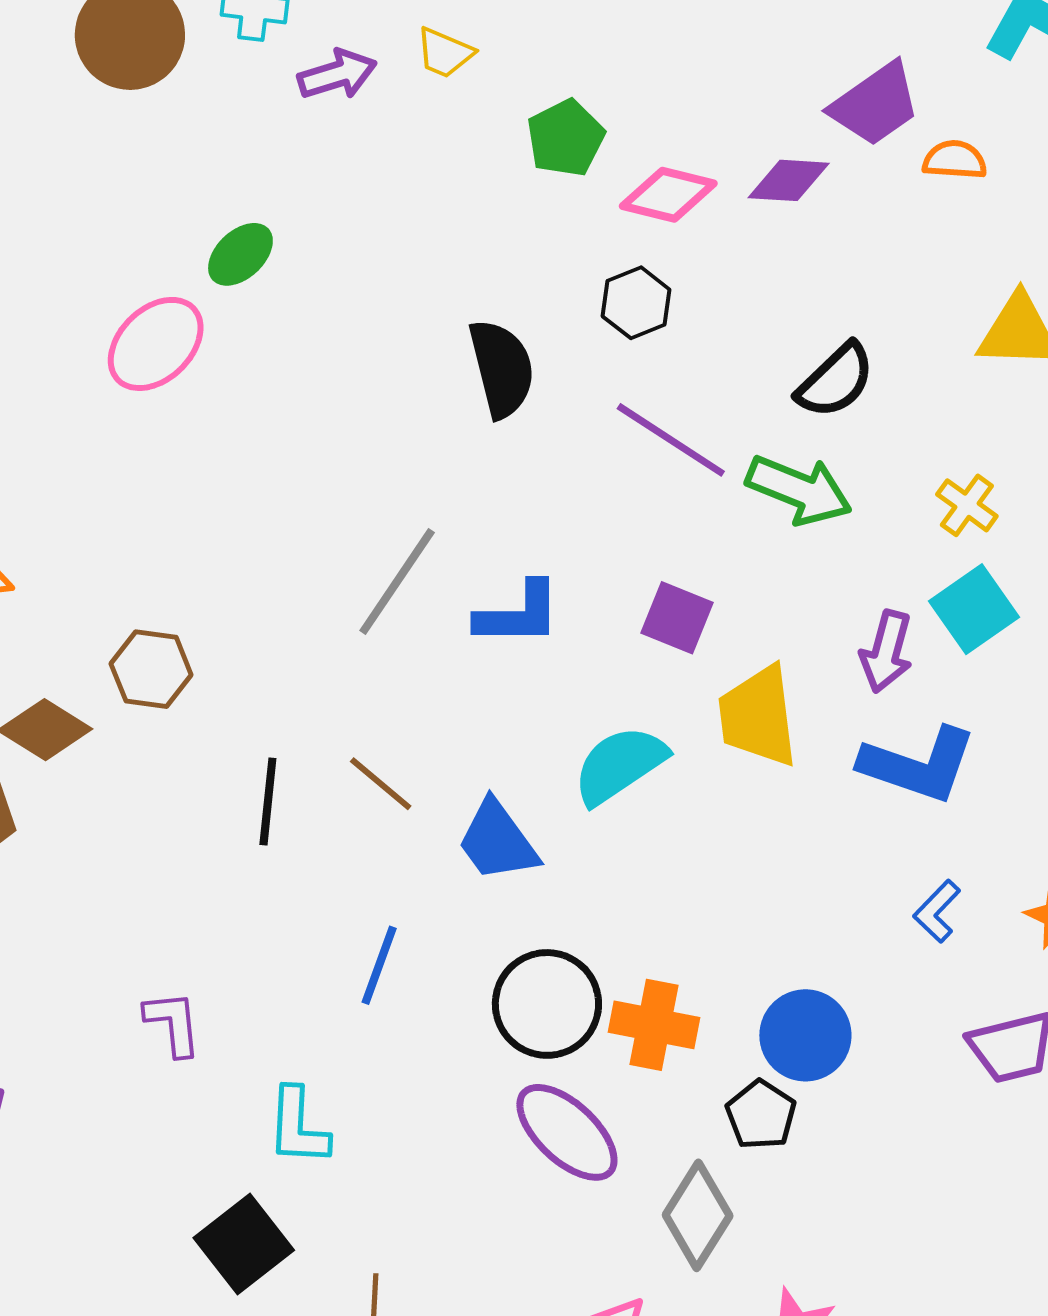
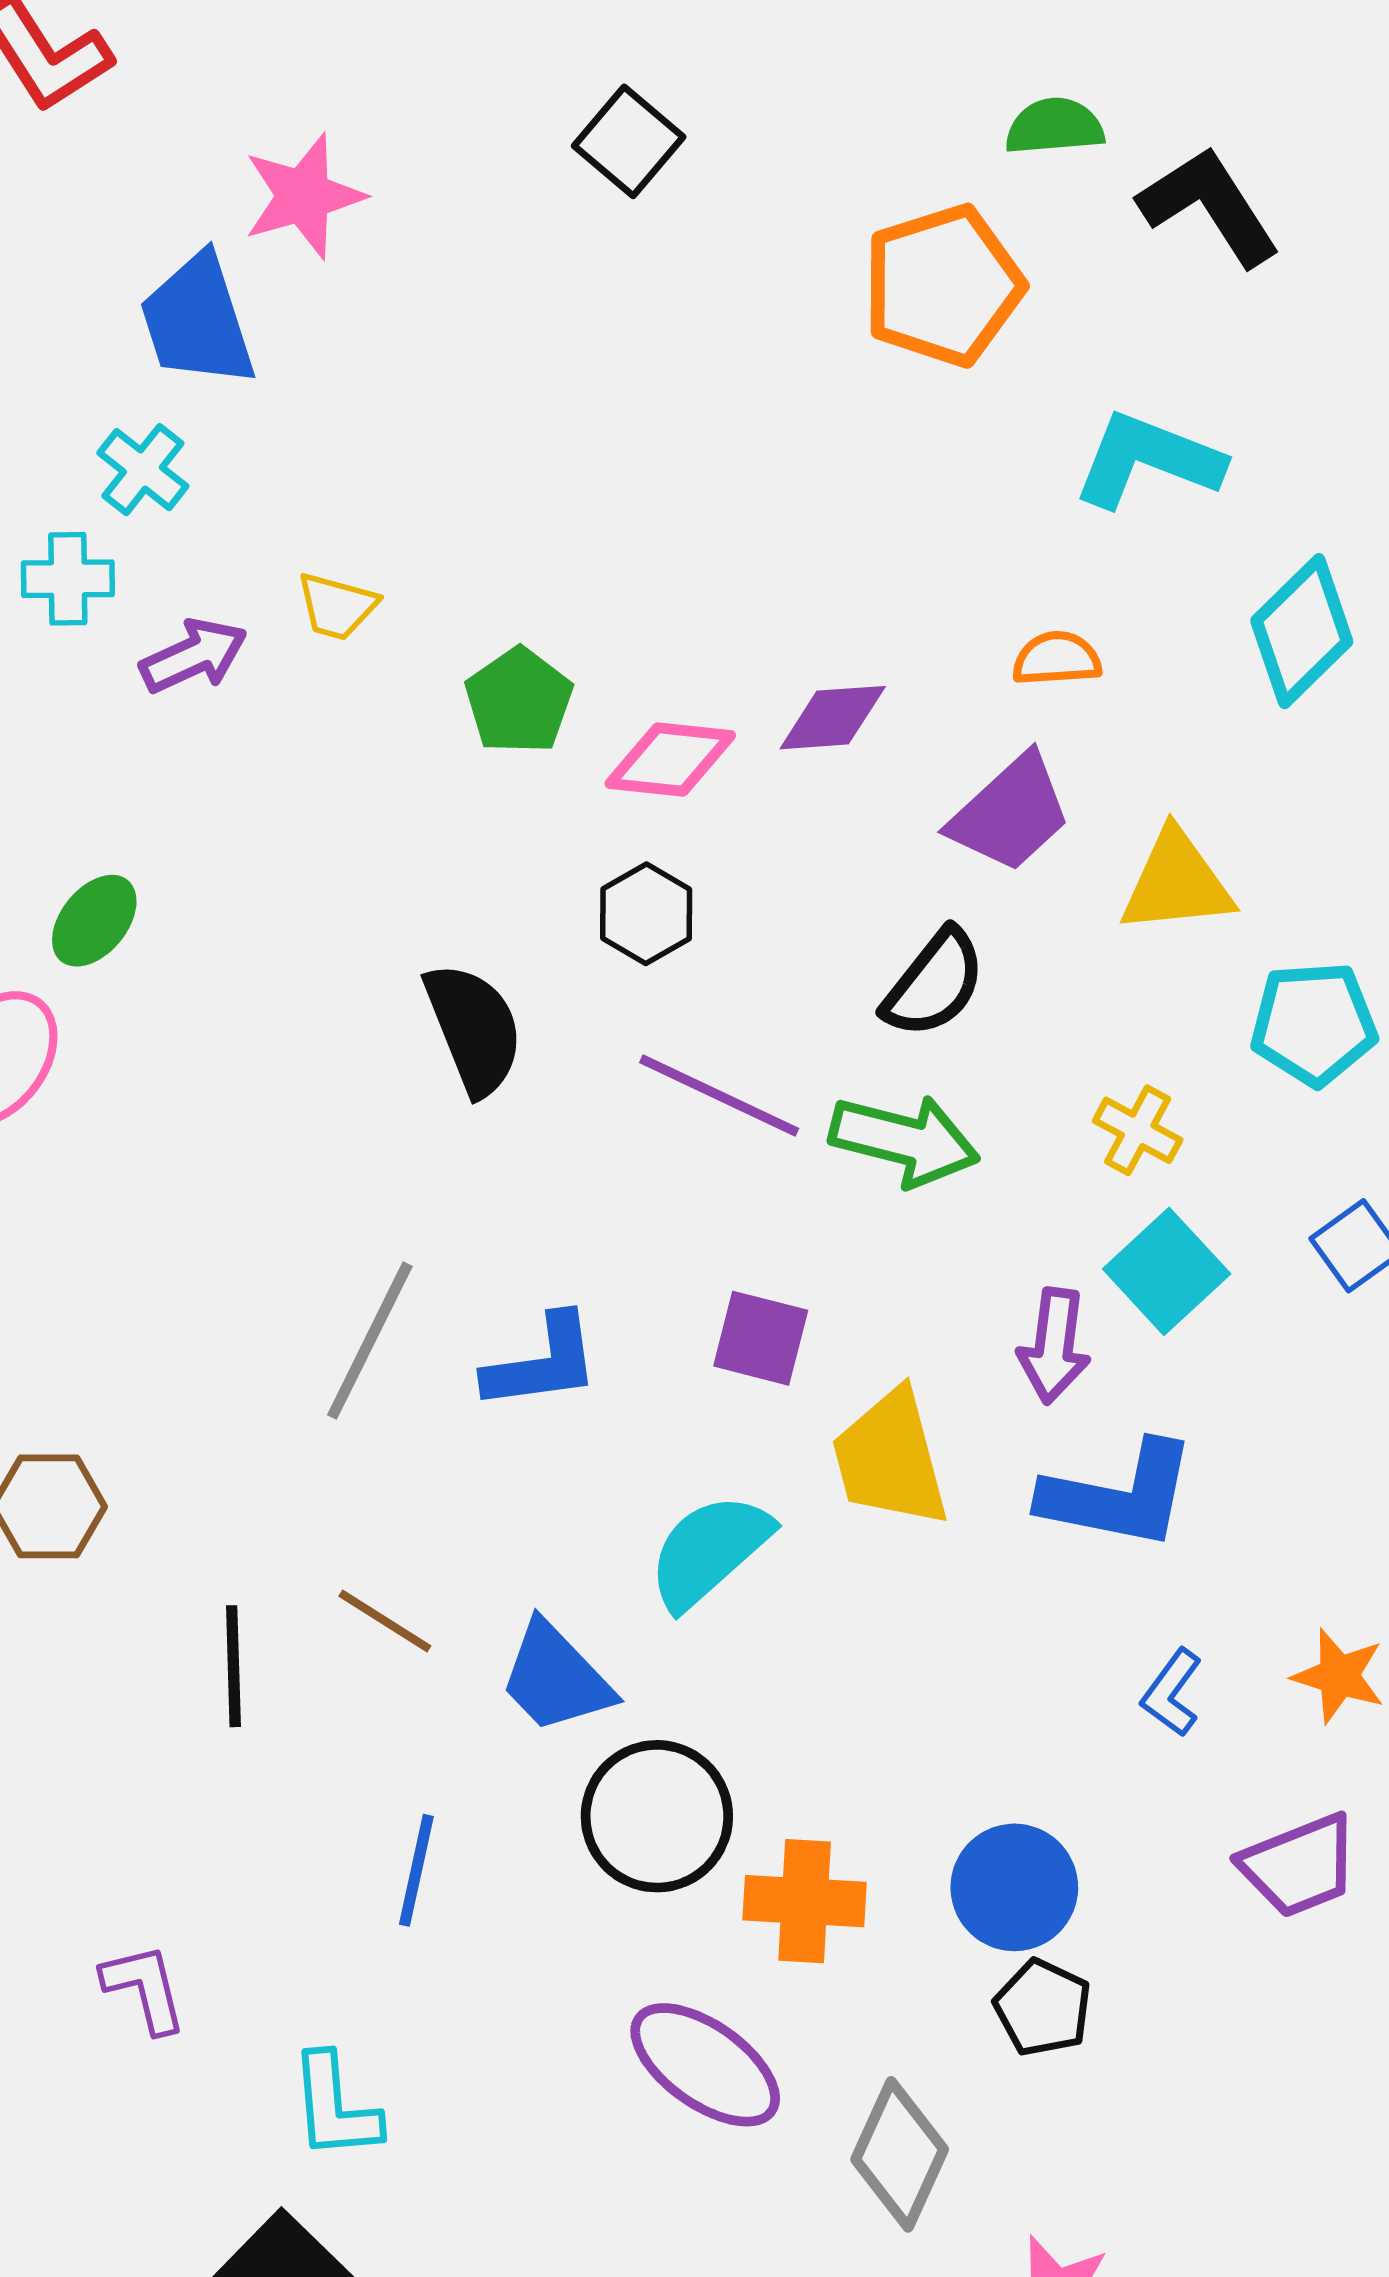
purple trapezoid: (875, 104) -> (1010, 813), moved
black circle: (547, 1004) -> (657, 1816), moved
black pentagon: (761, 1115) -> (1043, 2008), moved

